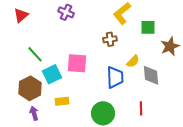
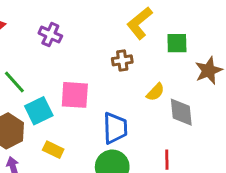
purple cross: (66, 12) -> (50, 35), moved
blue trapezoid: (115, 77) -> (115, 128), moved
yellow rectangle: (62, 101) -> (53, 150), turned 32

